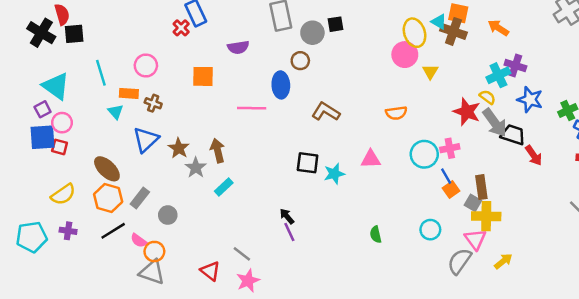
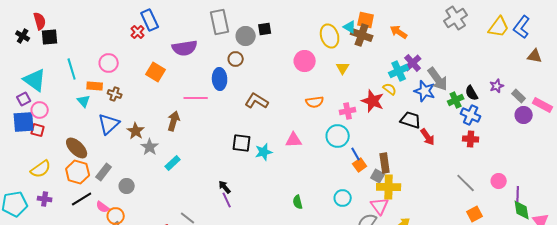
black cross: (41, 33) -> (23, 36), size x0.6
purple semicircle: (238, 47) -> (185, 48), size x1.4
pink circle: (405, 55) -> (305, 61), moved
purple cross: (515, 66) -> (413, 63), turned 30
orange square: (203, 76) -> (156, 72), turned 30
gray arrow: (495, 123) -> (438, 79), moved
pink cross: (450, 148) -> (348, 111), moved
brown arrow: (218, 151) -> (174, 121), moved, turned 30

